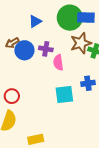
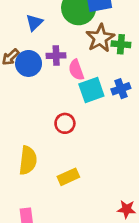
cyan square: (64, 94) -> (91, 90), moved
red circle: (12, 96) -> (65, 123), moved

